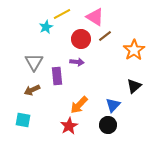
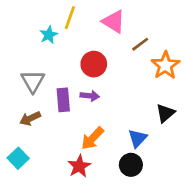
yellow line: (62, 14) -> (70, 18), turned -42
brown line: (105, 36) -> (140, 44), moved
red circle: (81, 39) -> (94, 64), moved
purple arrow: (77, 62) -> (90, 96), moved
cyan square: (23, 120) -> (18, 158), turned 35

